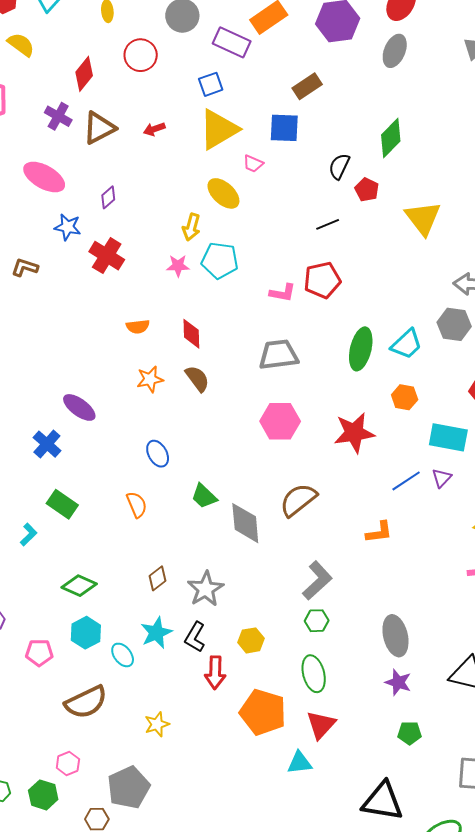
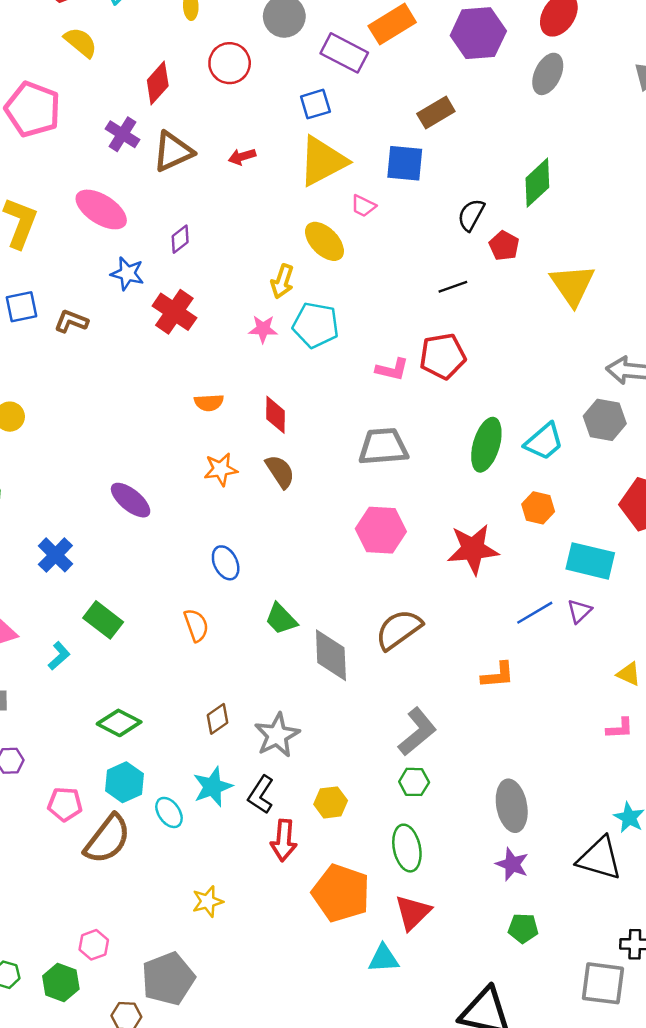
blue cross: (47, 444) -> (55, 555), moved
brown semicircle: (86, 702) -> (107, 839), moved, turned -30

